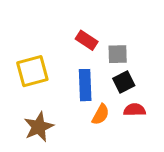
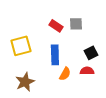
gray square: (118, 54) -> (76, 24), moved
black square: (124, 82) -> (91, 53), moved

